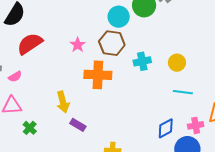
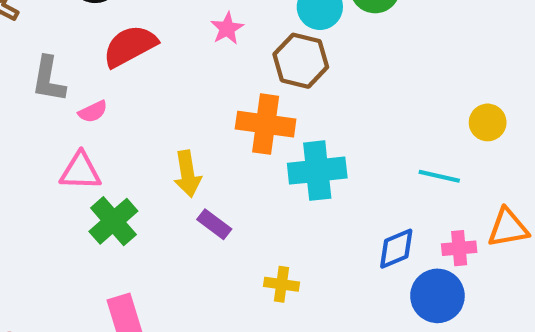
pink star: (78, 45) -> (227, 28), moved
cyan cross: (142, 61) -> (317, 171), moved, size x1.5
yellow circle: (177, 63) -> (488, 122), moved
green cross: (30, 128) -> (113, 221), size x1.6

